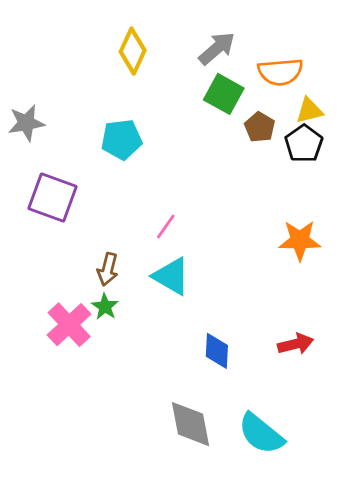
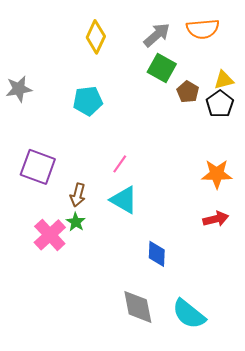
orange semicircle: (280, 72) -> (203, 29), moved
purple square: (52, 198) -> (38, 167), moved
red arrow: (296, 344) -> (216, 219), moved

